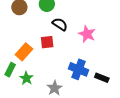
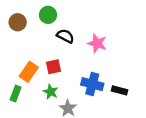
red square: (47, 42) -> (54, 67), moved
green star: (26, 78) -> (51, 92), moved

